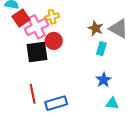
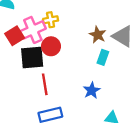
red square: (21, 18) -> (15, 36), moved
blue star: (104, 80) -> (92, 90), moved
red line: (33, 94) -> (45, 84), moved

